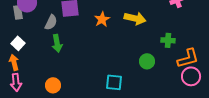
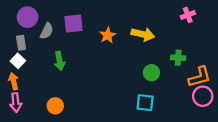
gray rectangle: (18, 12) -> (21, 43), moved
gray semicircle: (51, 22) -> (47, 31), moved
green circle: (147, 61) -> (151, 73), moved
cyan square: (114, 82) -> (145, 103), moved

